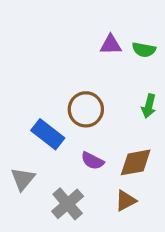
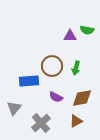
purple triangle: (111, 45) -> (70, 36), moved
green arrow: (149, 106) -> (76, 68), moved
blue rectangle: (48, 134) -> (29, 81), turned -42

